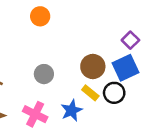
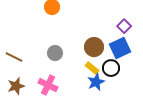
blue star: (72, 110) -> (96, 82), moved

